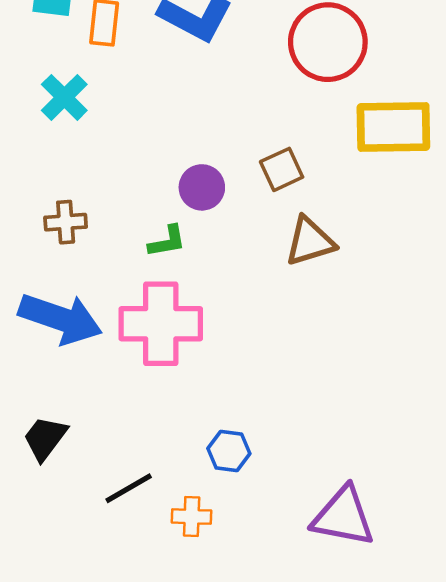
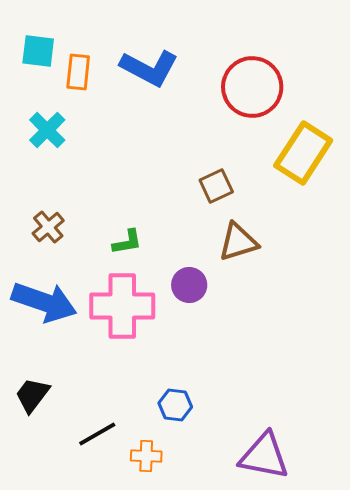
yellow rectangle: (393, 127) -> (303, 153), turned -56
purple circle: (202, 187) -> (189, 285), moved
brown cross: (66, 222) -> (48, 227), turned -36

